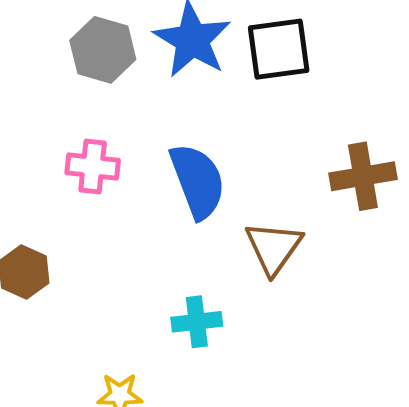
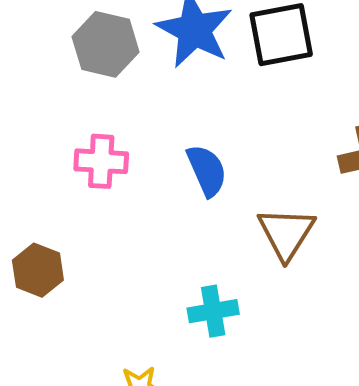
blue semicircle: (198, 181) -> (207, 170), size x0.7

